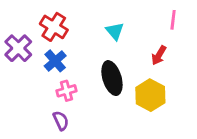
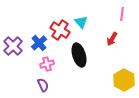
red cross: (54, 27) -> (60, 30), moved
purple cross: (18, 48) -> (13, 46), moved
yellow hexagon: (150, 95) -> (124, 80), moved

